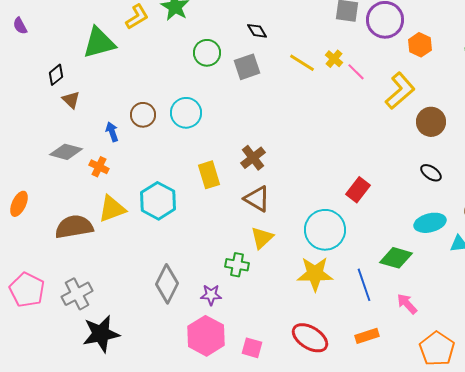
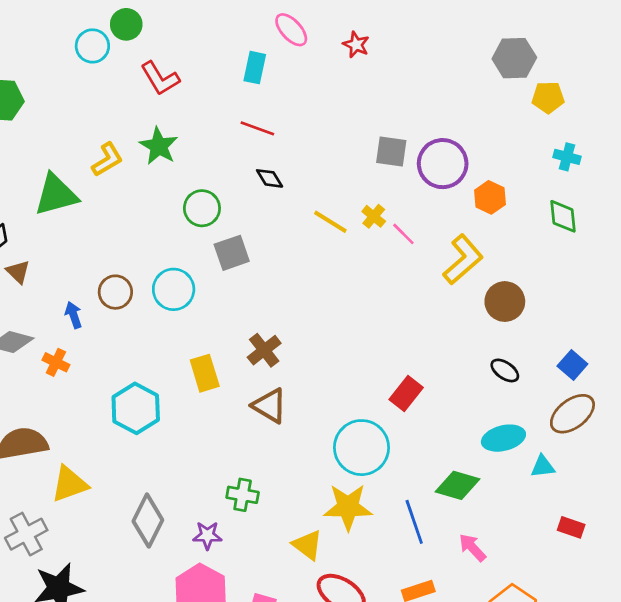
gray square: (247, 67) -> (232, 253), moved
yellow triangle: (112, 209) -> (69, 484), moved
yellow triangle: (262, 238) -> (307, 545), moved, turned -40

